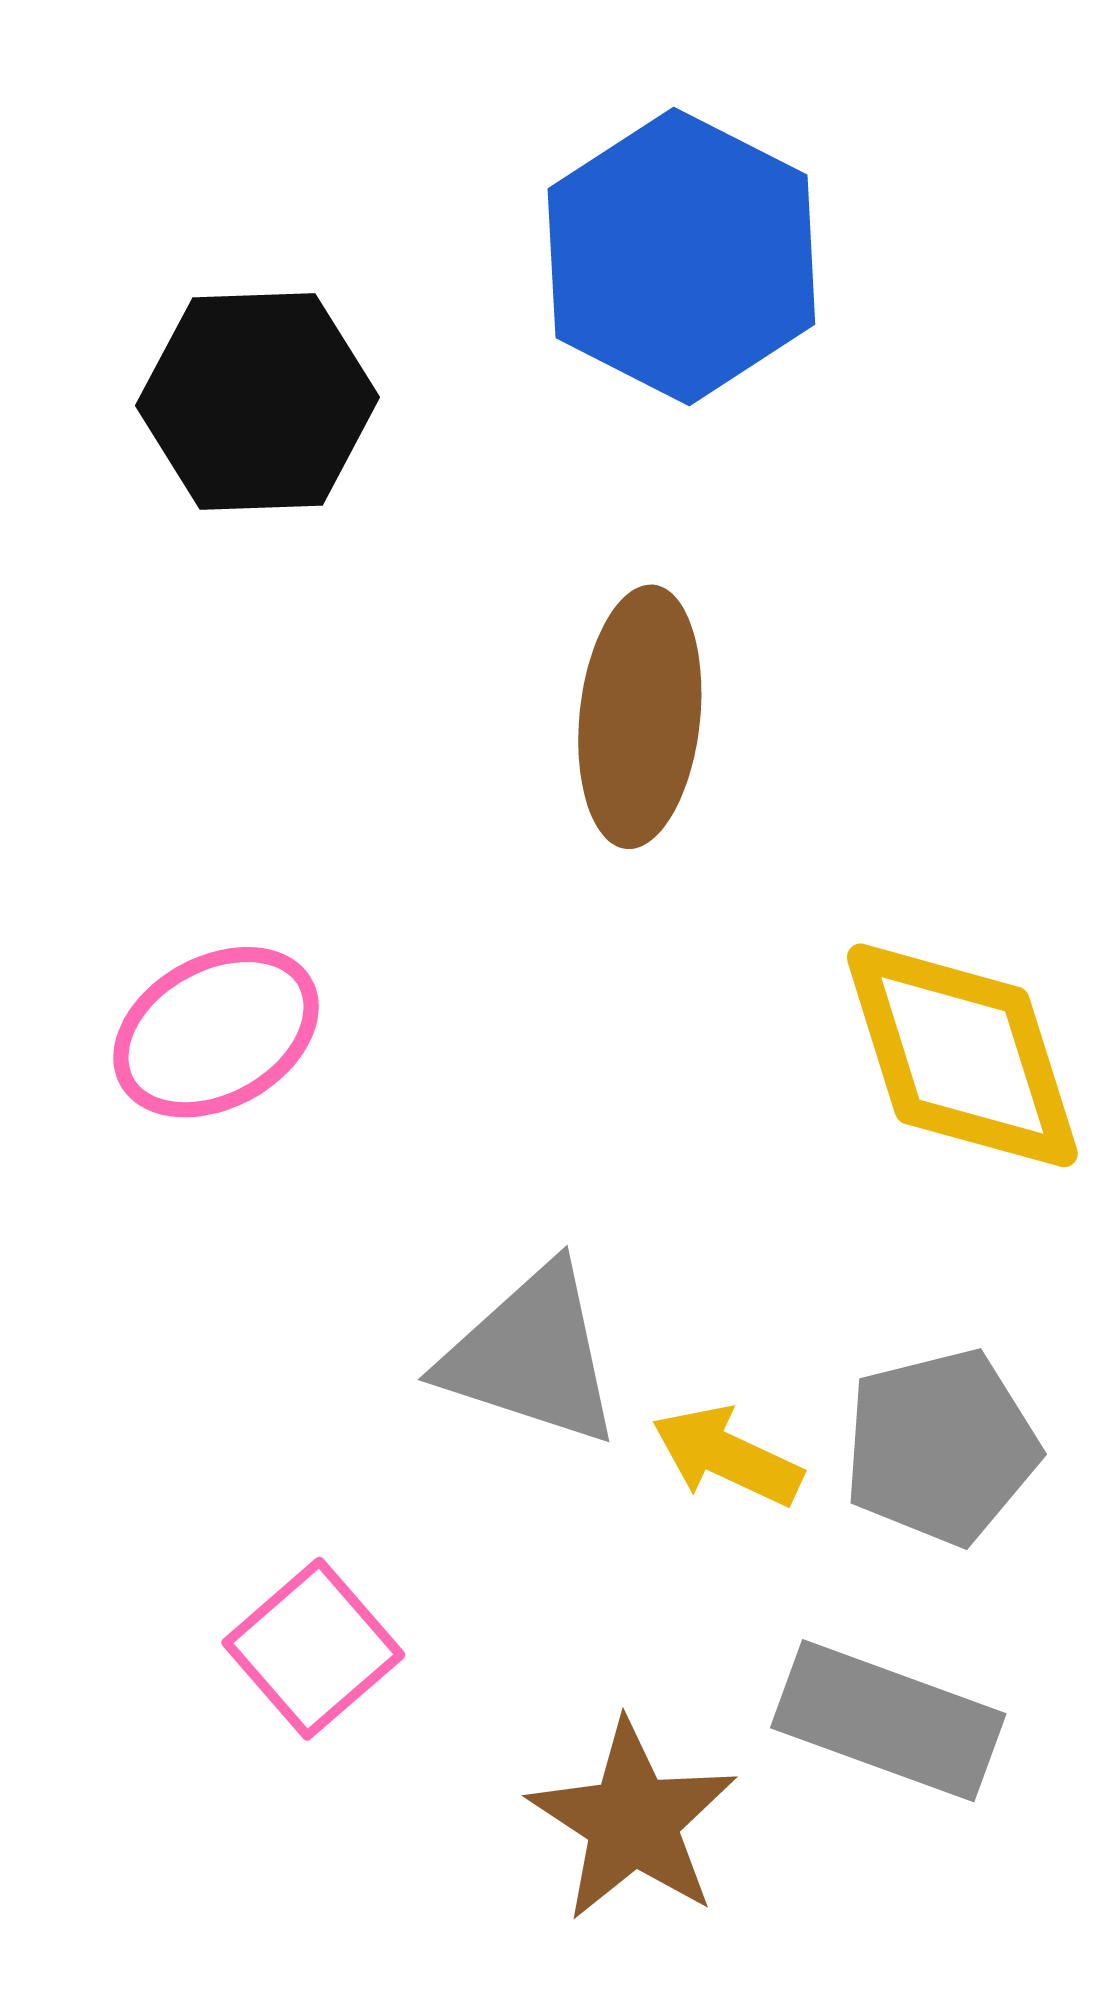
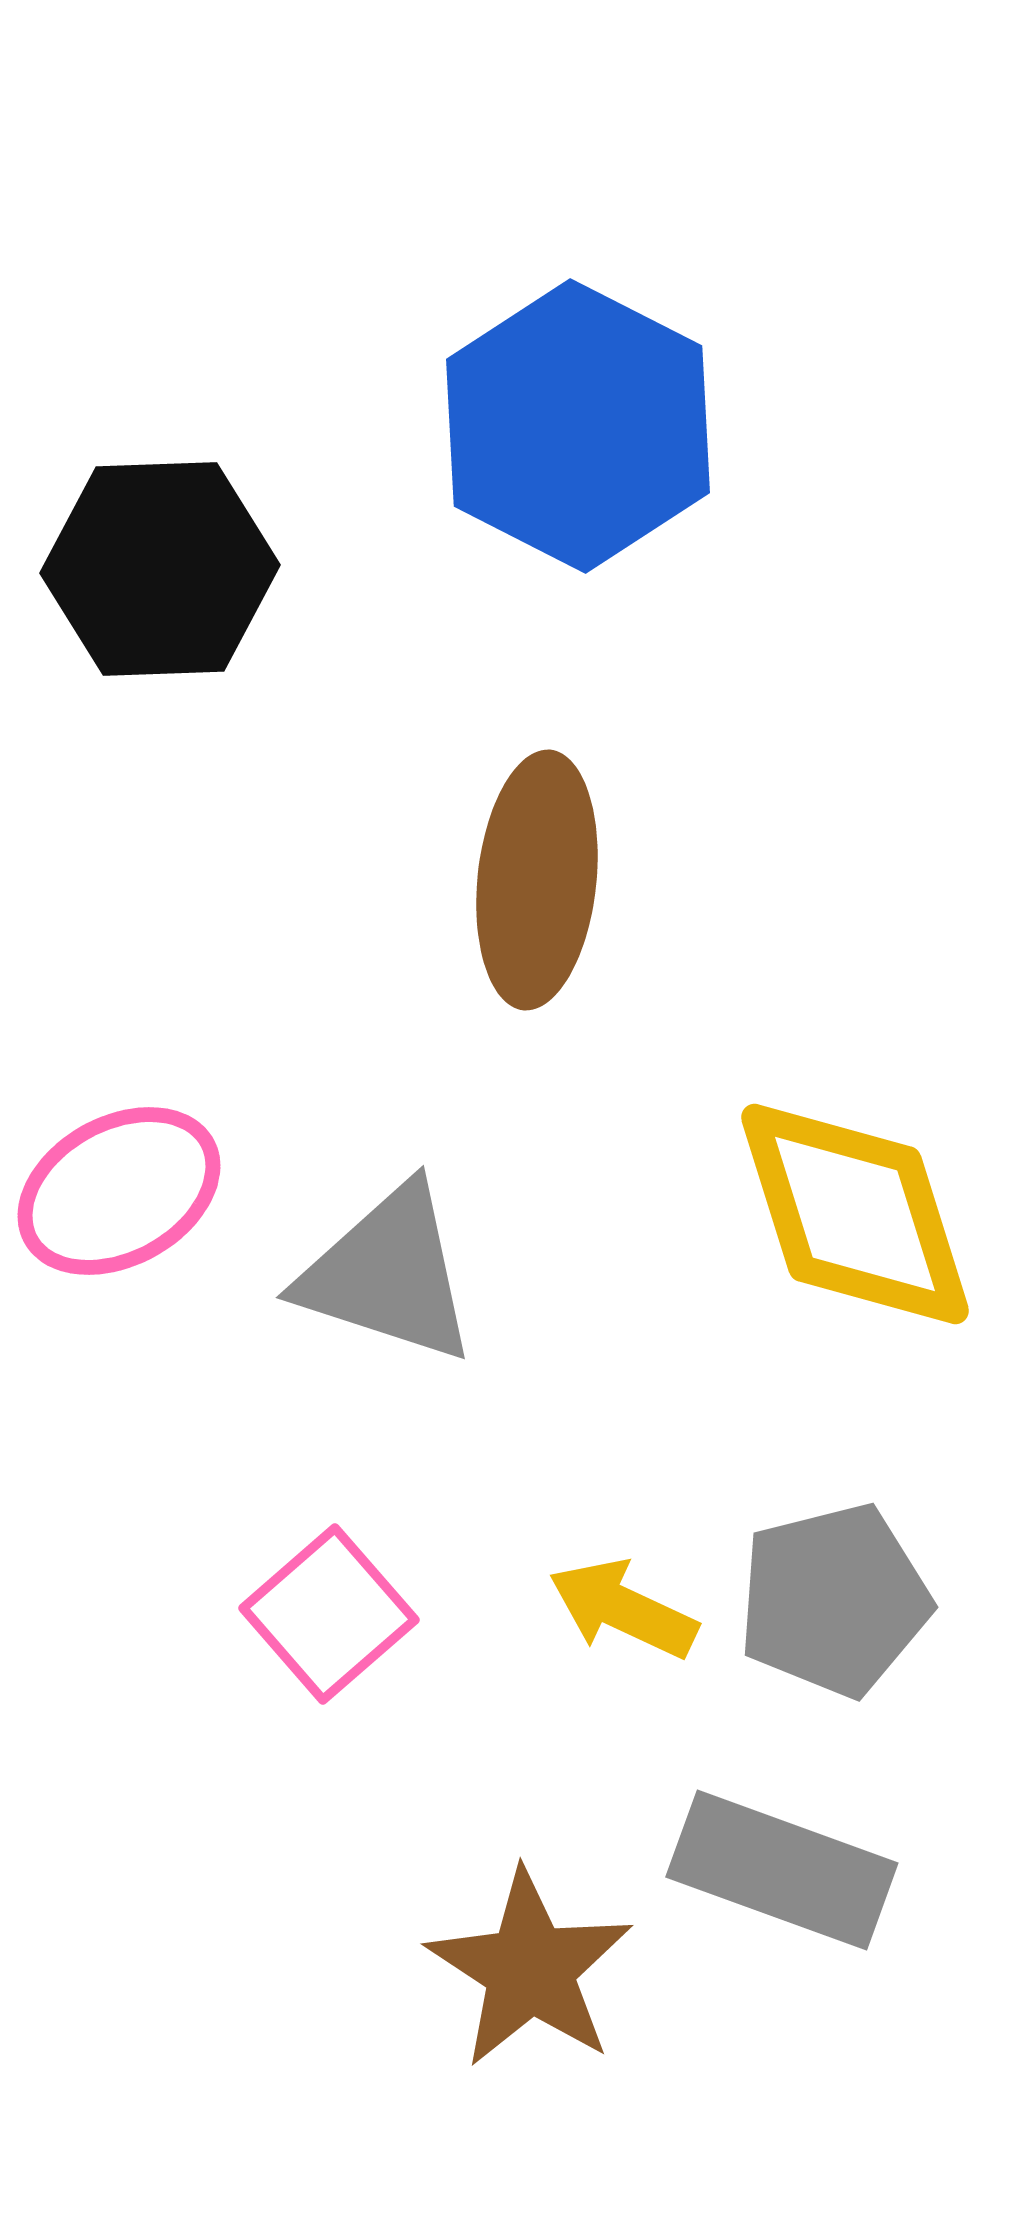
gray triangle: (531, 1356) -> (388, 1274), moved
pink square: (313, 1649) -> (329, 1614), moved

